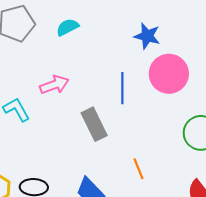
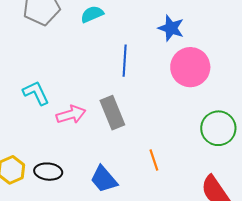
pink arrow: (54, 85) -> (71, 115), moved
blue line: (122, 88) -> (125, 61), moved

